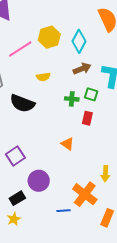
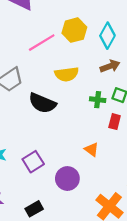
yellow semicircle: (43, 77) -> (67, 74), size x1.5
purple circle: (39, 181) -> (67, 179), moved

